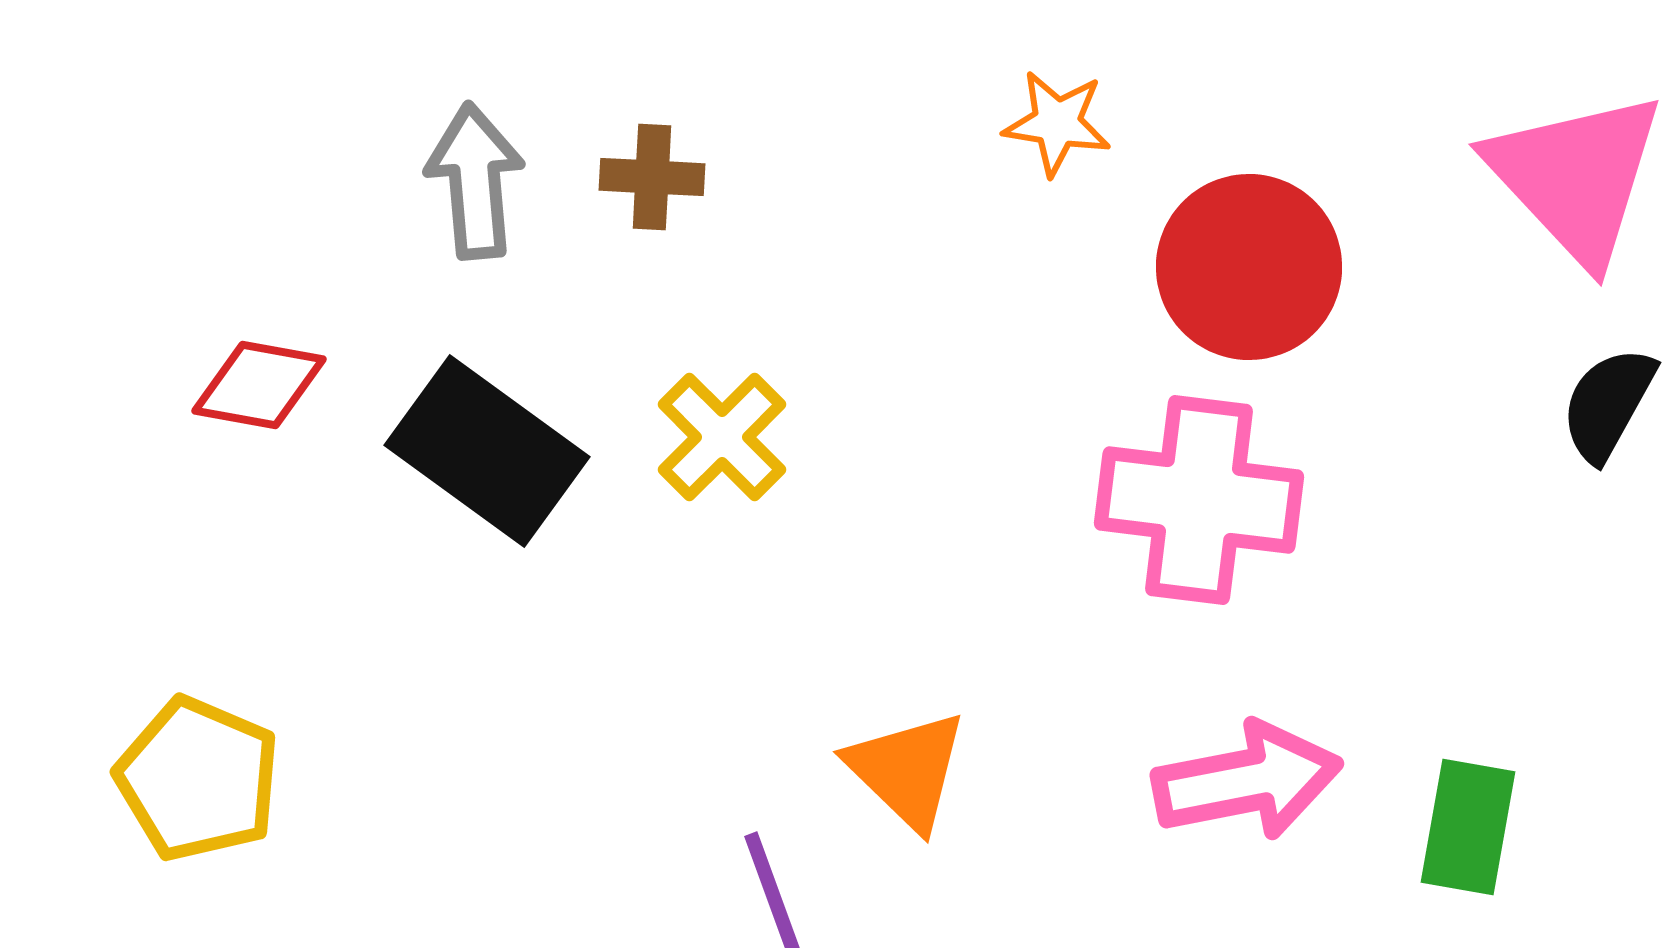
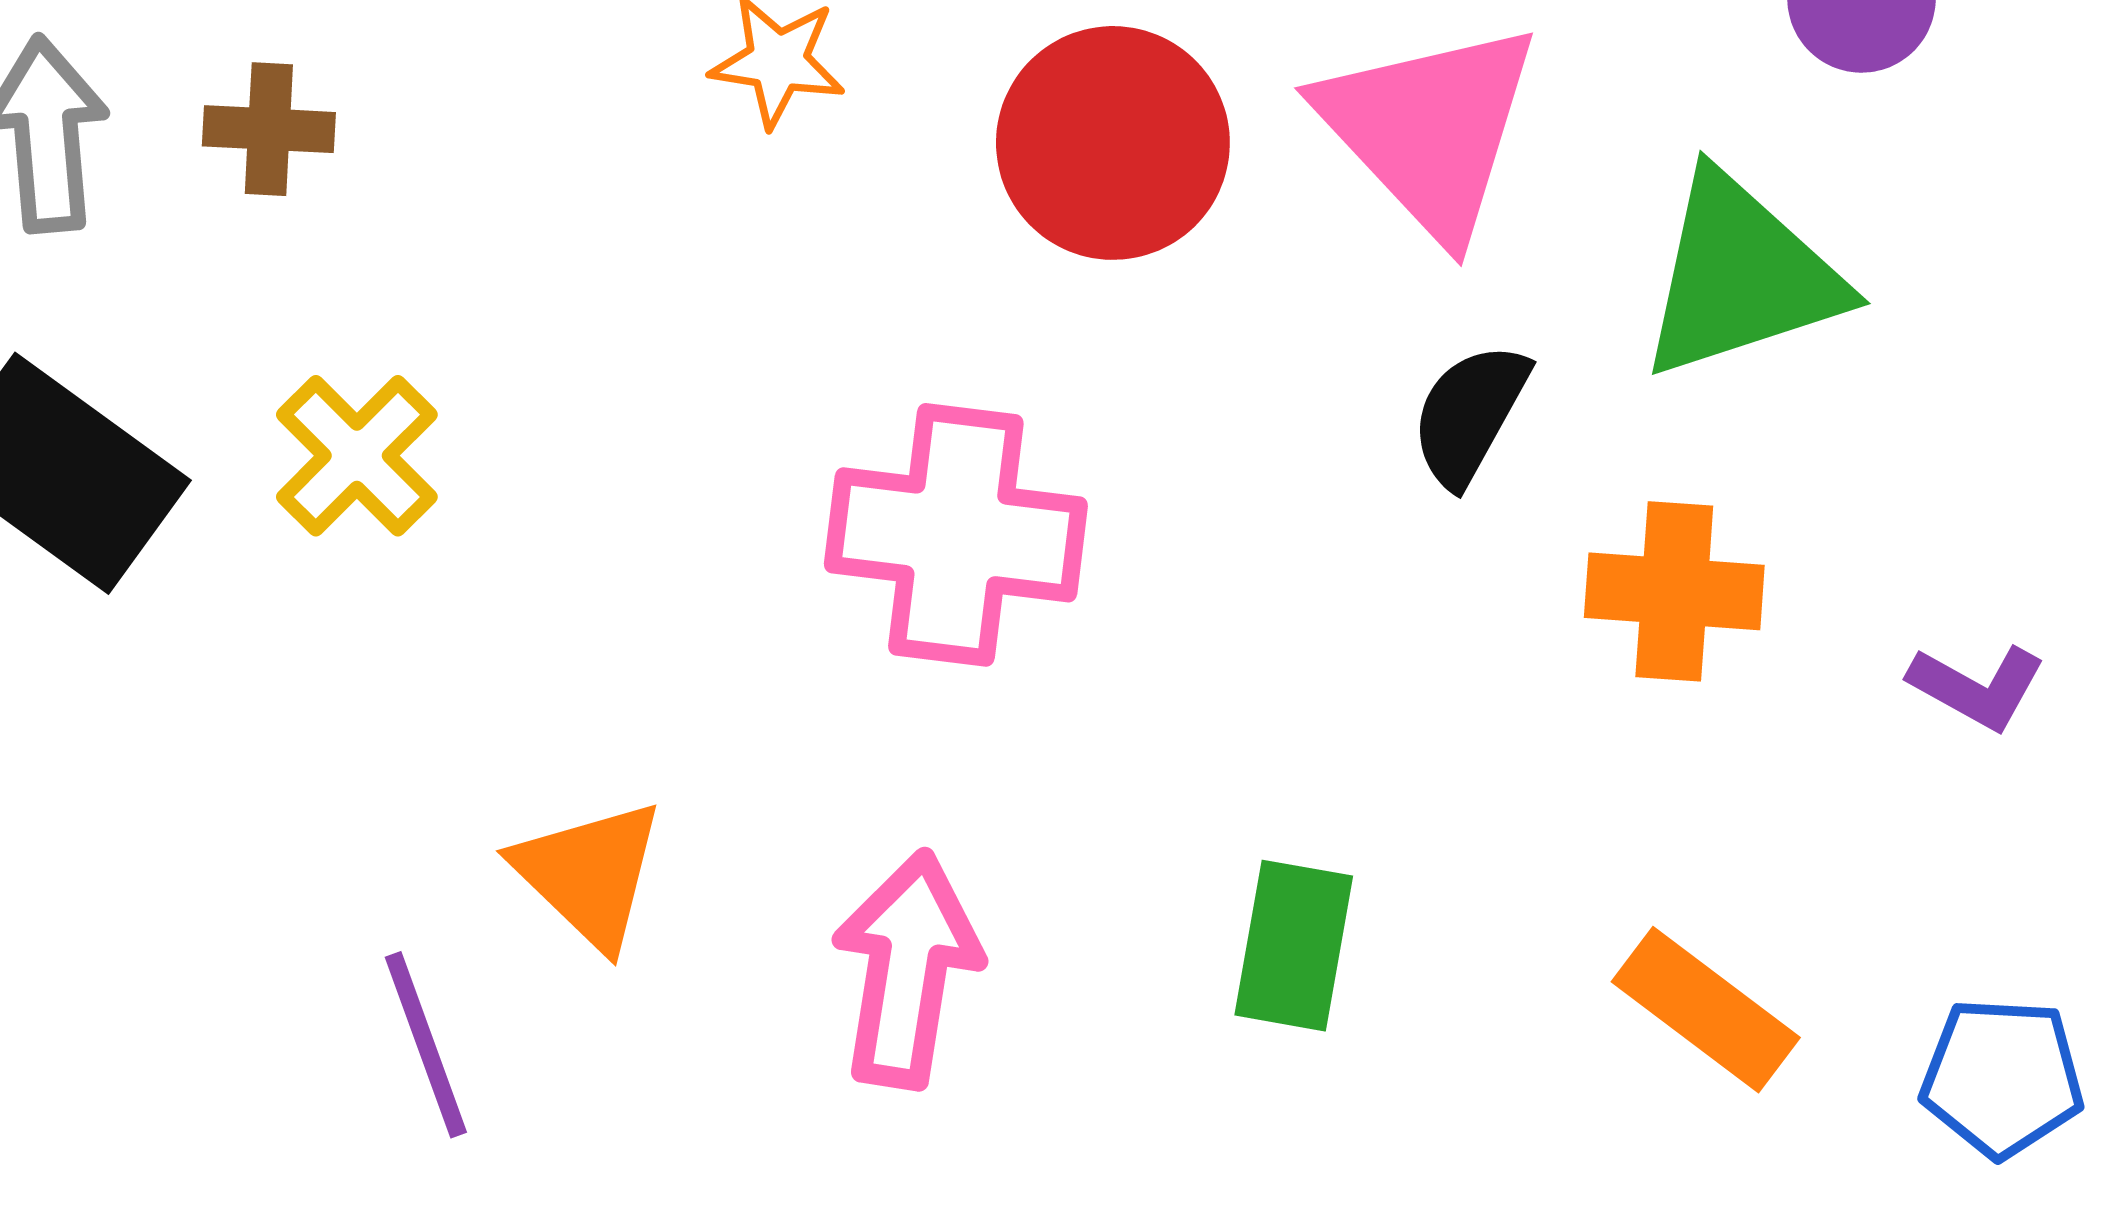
red circle: (1249, 267) -> (1113, 143), moved
pink arrow: (1247, 781) -> (907, 969), moved, turned -70

